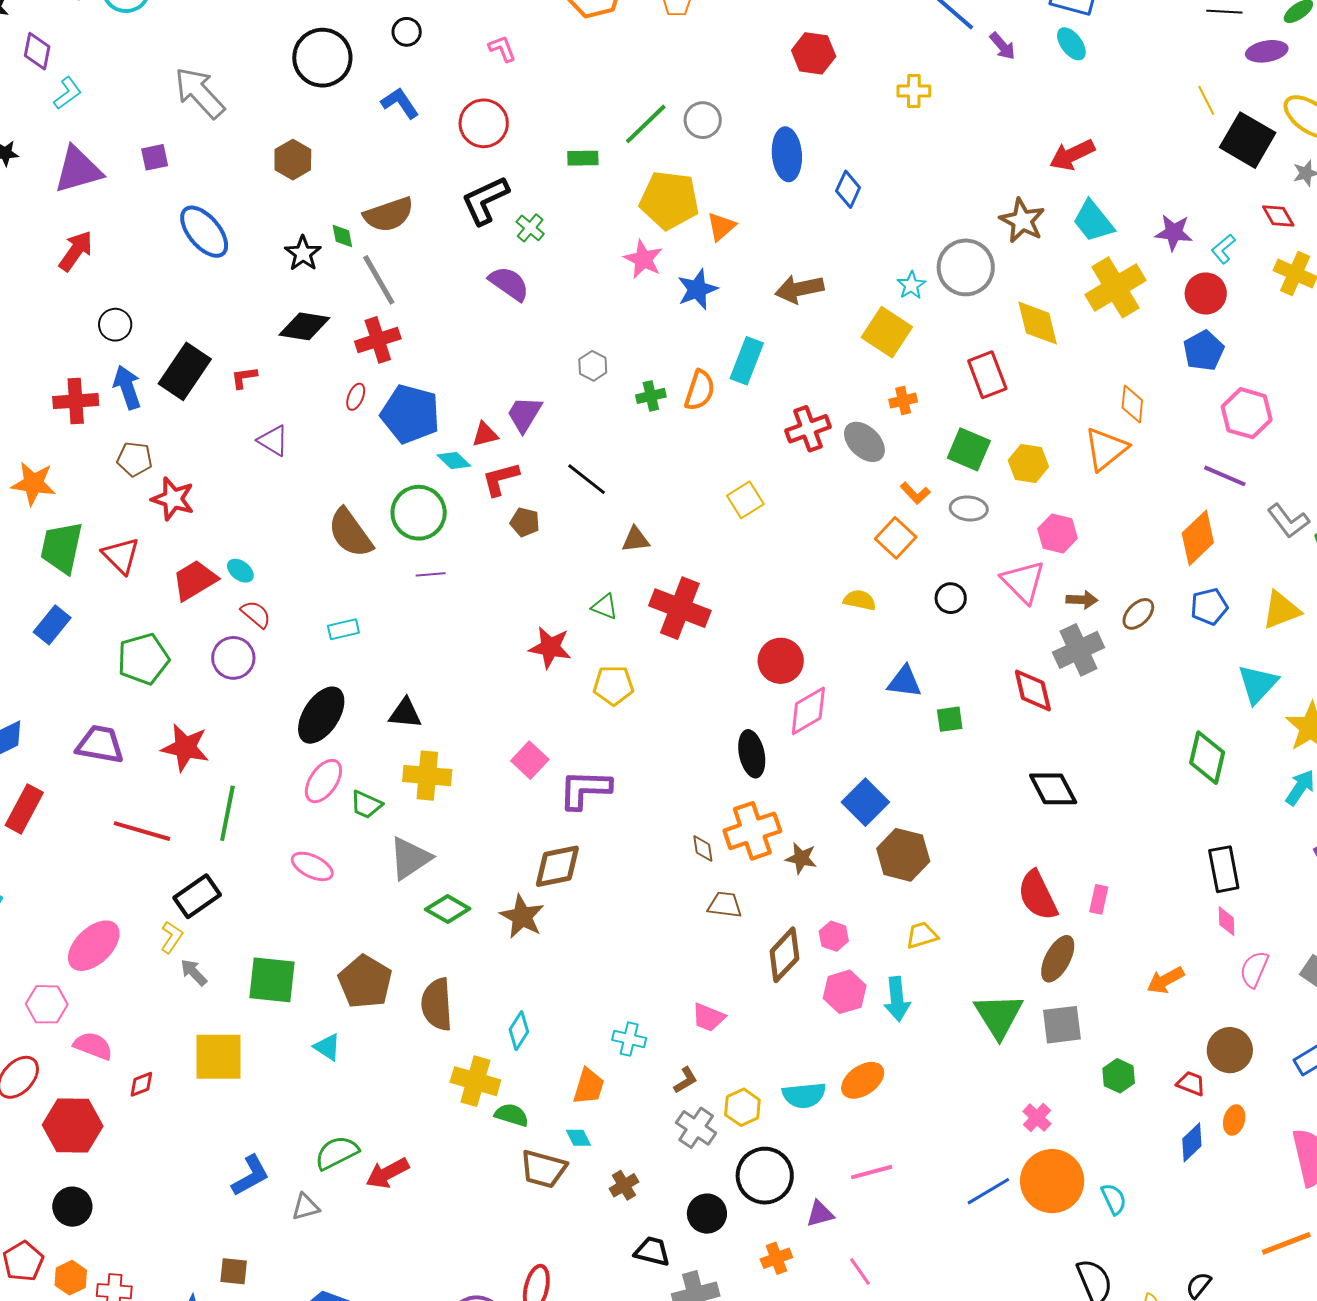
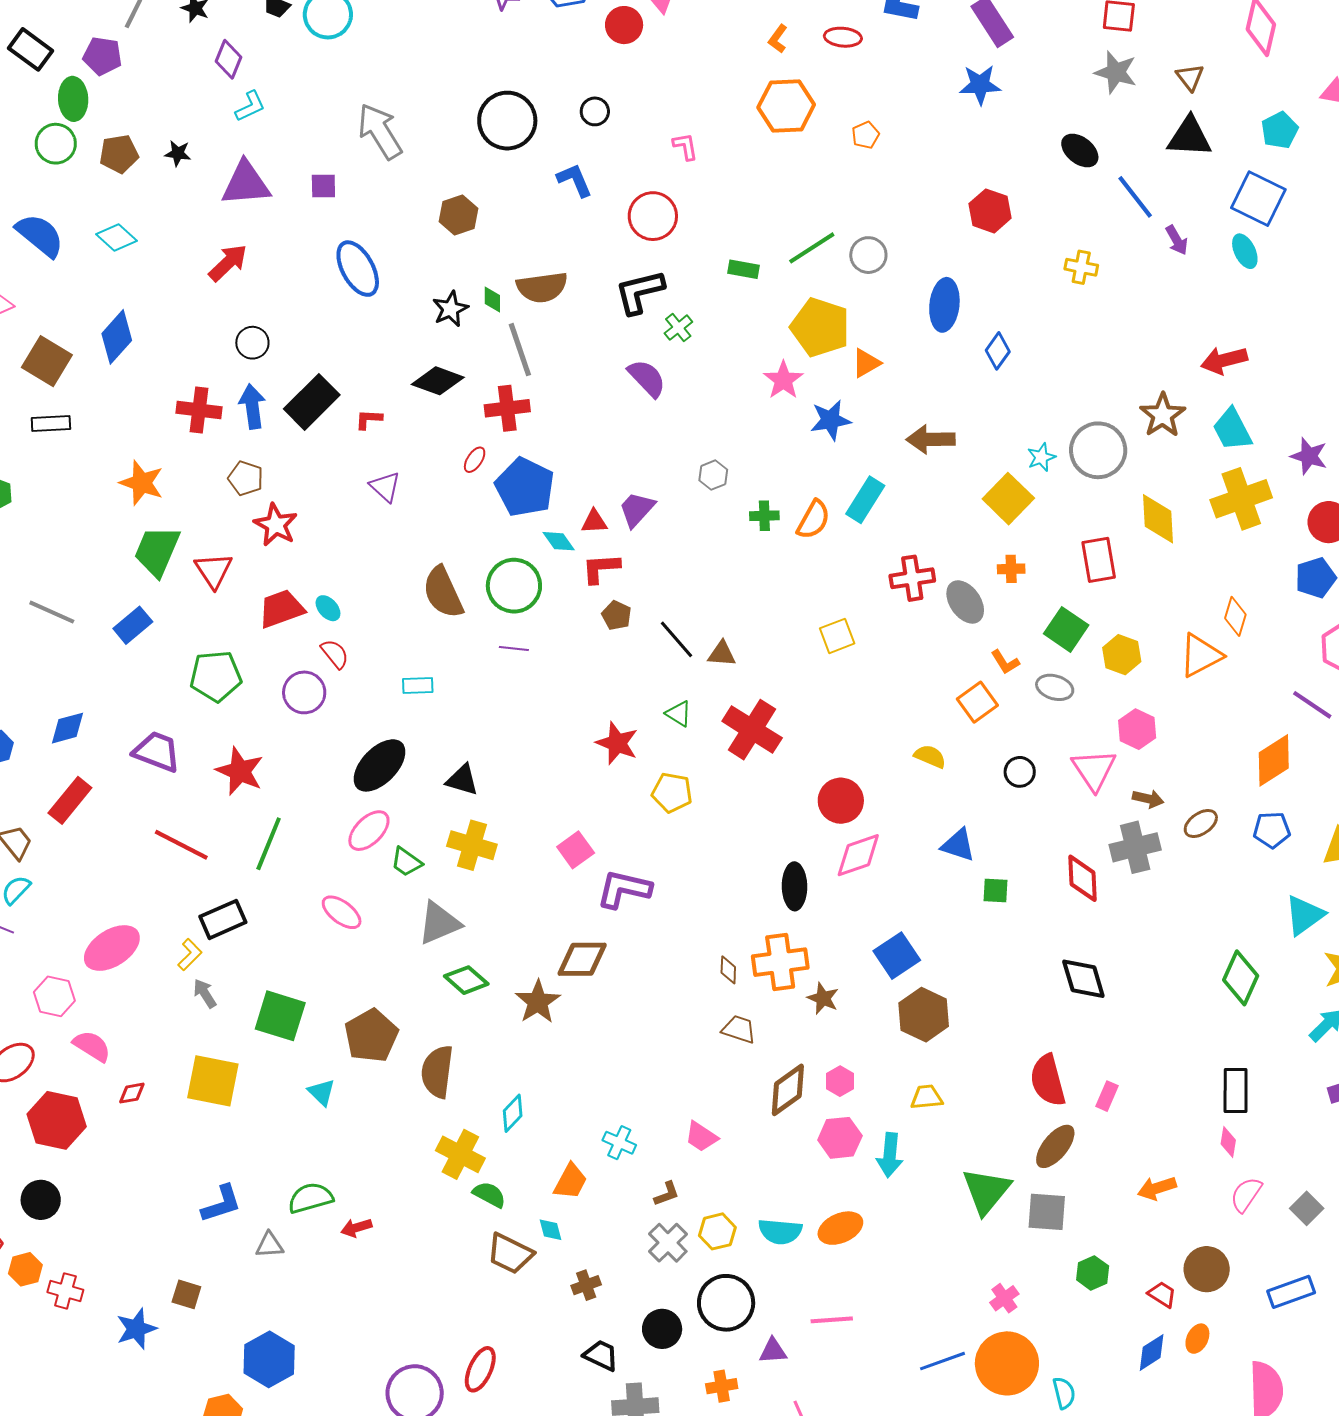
black line: (587, 479) -> (676, 639), moved
red arrow: (387, 1173) -> (356, 1228), size x0.7

